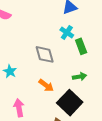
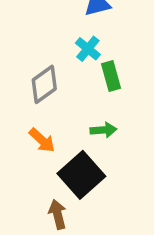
gray diamond: (45, 54) -> (44, 84), turned 65

